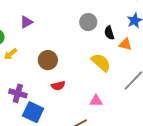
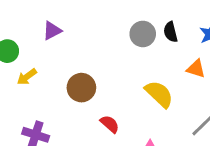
black semicircle: (109, 33) -> (171, 32), moved
red semicircle: (58, 86) -> (110, 124), moved, turned -128

